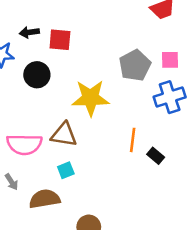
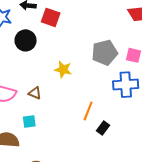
yellow star: (90, 98) -> (63, 69), size x0.6
brown triangle: (64, 135) -> (35, 93), size x0.6
black rectangle: (156, 156) -> (103, 128), turned 72

